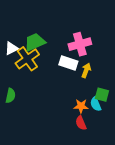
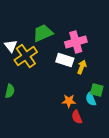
green trapezoid: (35, 42) -> (43, 33), moved
white triangle: (12, 48) -> (11, 46), turned -40
orange star: (81, 106) -> (69, 101), moved

